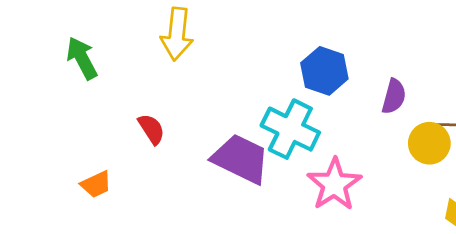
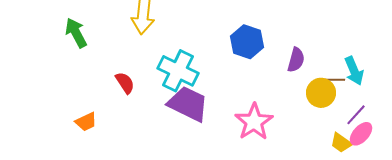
cyan cross: (290, 129) -> (178, 71), moved

